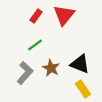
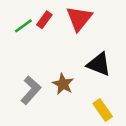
green line: (35, 45) -> (23, 26), moved
black triangle: (80, 64) -> (99, 64), moved

